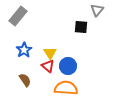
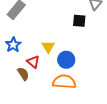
blue star: (24, 50) -> (13, 45), moved
red triangle: (48, 66) -> (33, 62), moved

